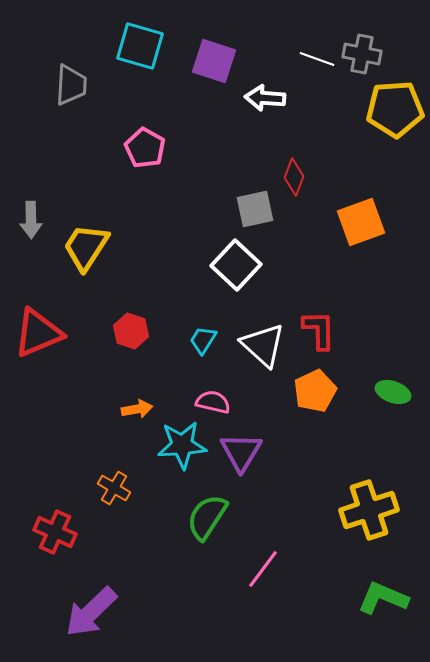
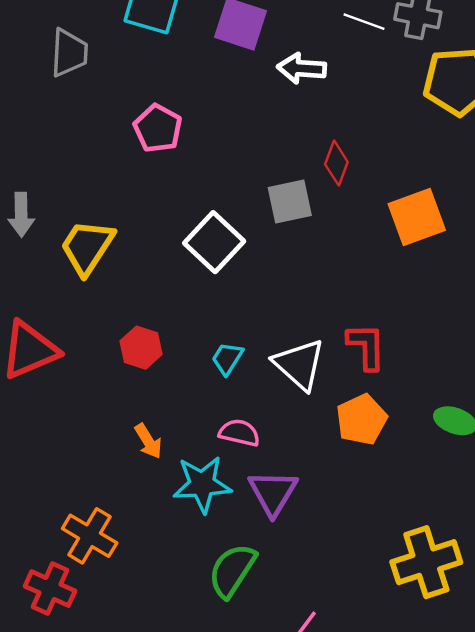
white square: (236, 265) -> (214, 242), moved
orange arrow: (137, 409) -> (148, 441), turned 68
orange cross: (114, 488) -> (90, 536), moved, size x1.4

